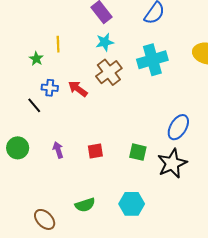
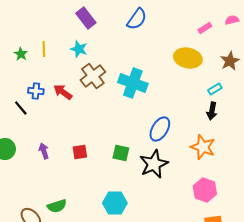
cyan star: (105, 42) -> (79, 49), moved, turned 30
green star: (36, 59) -> (21, 54), moved
cyan cross: (152, 60) -> (133, 83), moved, turned 36
green semicircle: (85, 205) -> (57, 206), moved

